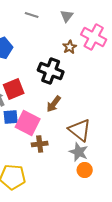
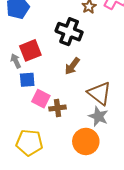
pink square: (28, 123) -> (41, 99), moved, size x0.7
orange circle: (85, 170) -> (86, 141), moved, size x1.6

